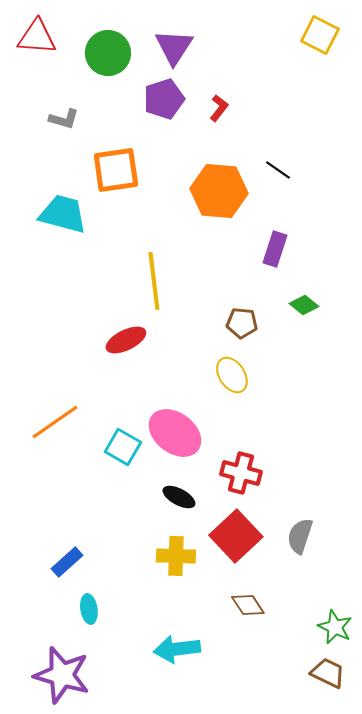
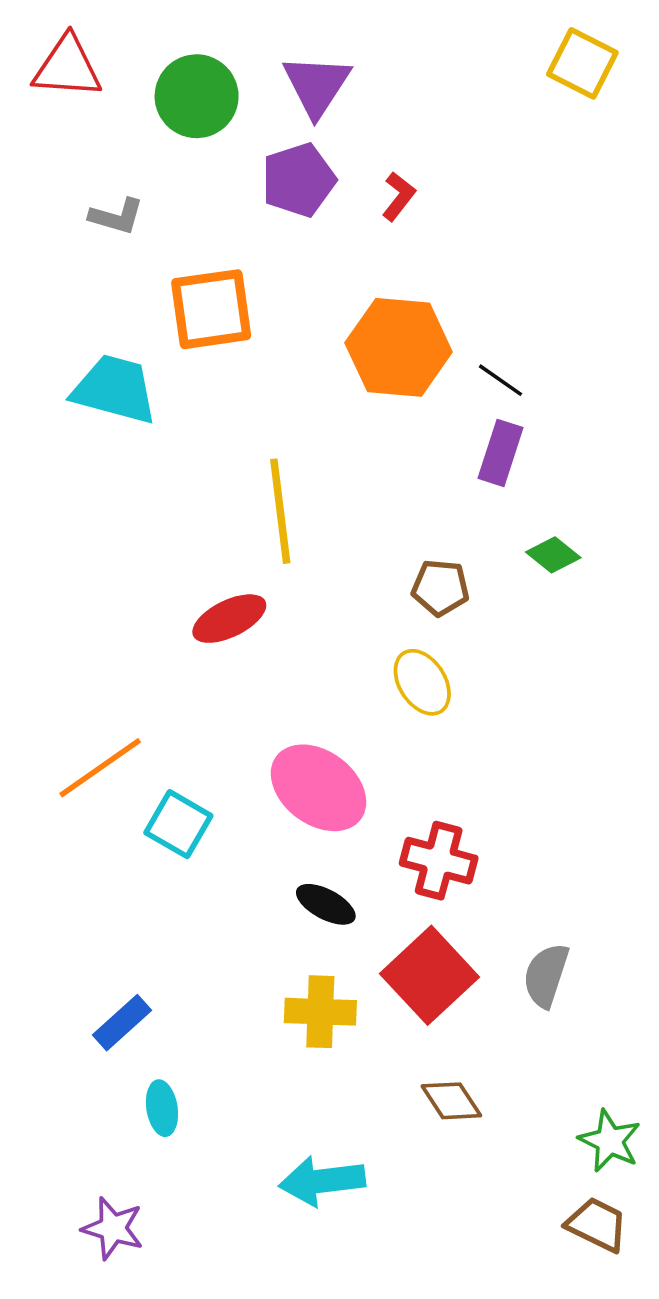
black line: (278, 170) -> (501, 380), moved
cyan square: (123, 447) -> (178, 824), moved
purple star: (62, 675) -> (113, 1228), size x0.6

